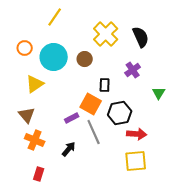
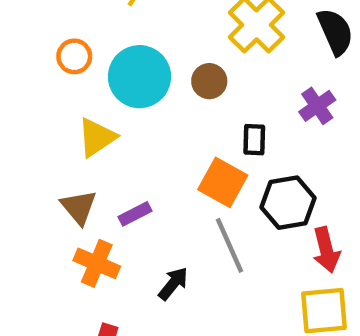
purple rectangle: (72, 118) -> (135, 214), moved
red arrow: (137, 134) -> (326, 250), turned 72

